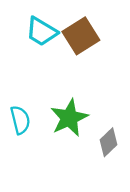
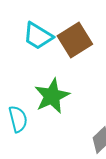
green star: (69, 118) -> (52, 96), moved

